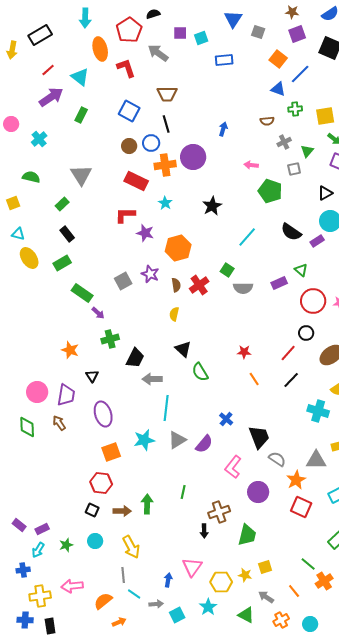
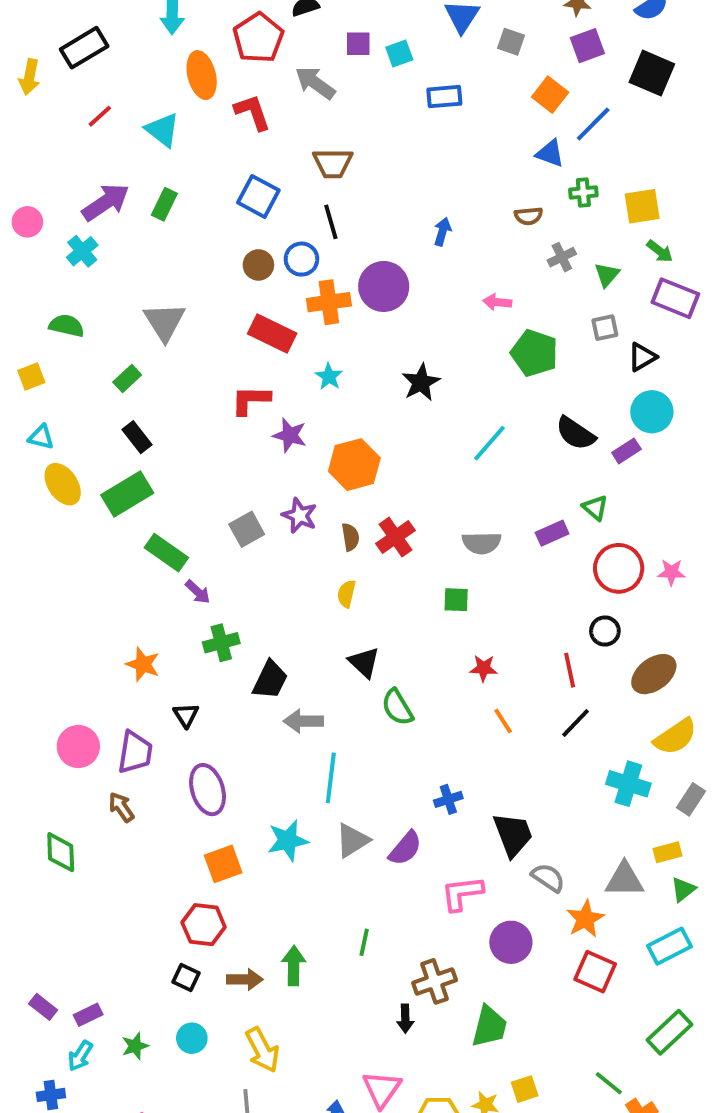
purple arrow: (51, 97) -> (106, 202), moved
gray square: (294, 169) -> (605, 328), moved
green rectangle: (62, 263) -> (127, 494), size x1.4
green square: (227, 270) -> (456, 600), moved, turned -32
red line: (288, 353) -> (570, 670), turned -54
blue cross: (226, 419) -> (448, 799), turned 32
green diamond: (27, 427) -> (61, 852), moved
pink L-shape: (233, 467) -> (462, 893), turned 45

